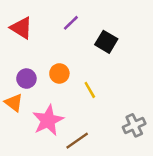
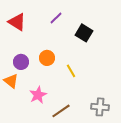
pink star: (48, 120) -> (38, 95), size x0.7
gray cross: (134, 125) -> (100, 107), moved, turned 30

